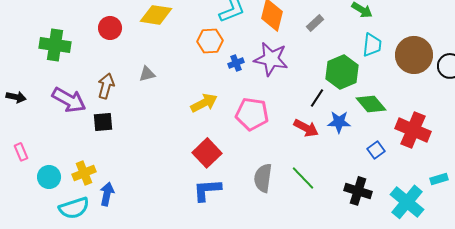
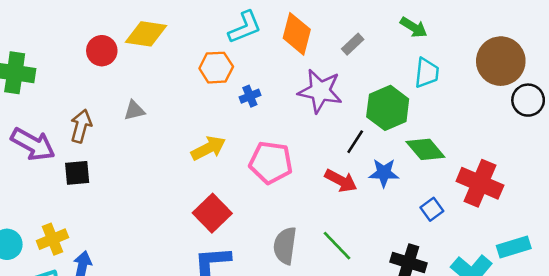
red circle: (110, 28) -> (102, 51), moved
brown circle: (414, 55) -> (501, 61), moved
purple star: (271, 59) -> (320, 91), moved
cyan rectangle: (439, 179) -> (514, 247), size x1.4

